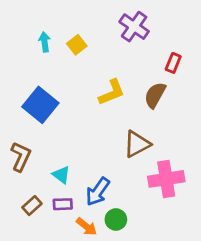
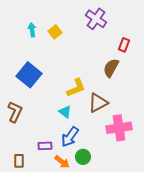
yellow L-shape: (112, 92) -> (76, 88), moved
cyan triangle: (61, 175) -> (65, 112), moved
brown rectangle: (32, 206) -> (19, 161), moved, turned -48

